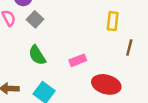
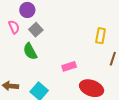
green semicircle: (37, 55) -> (30, 51), moved

